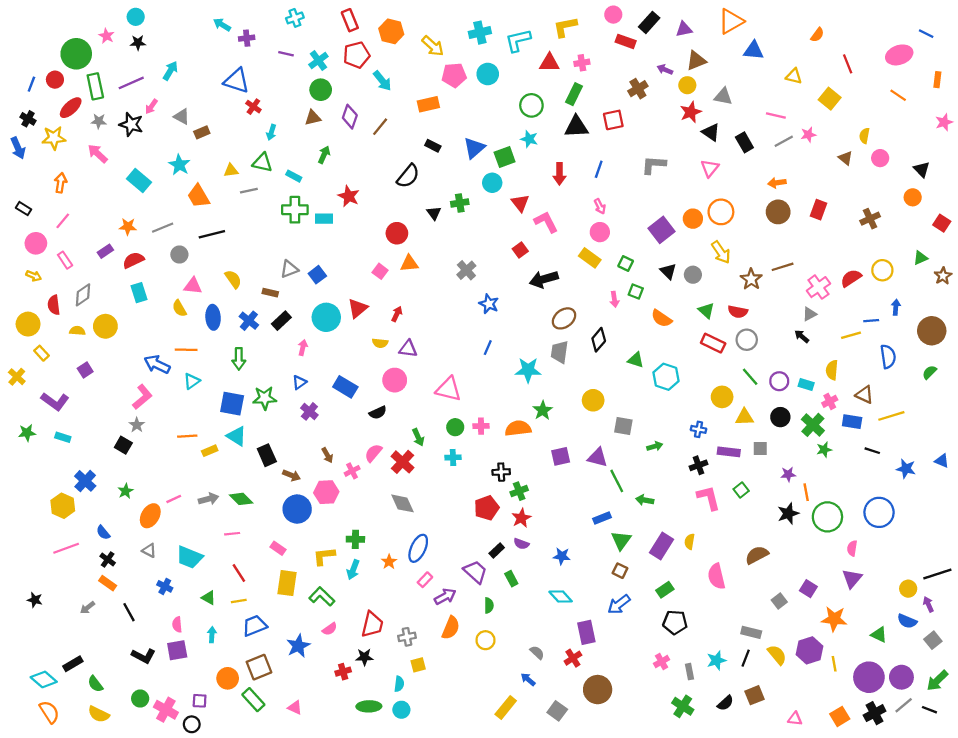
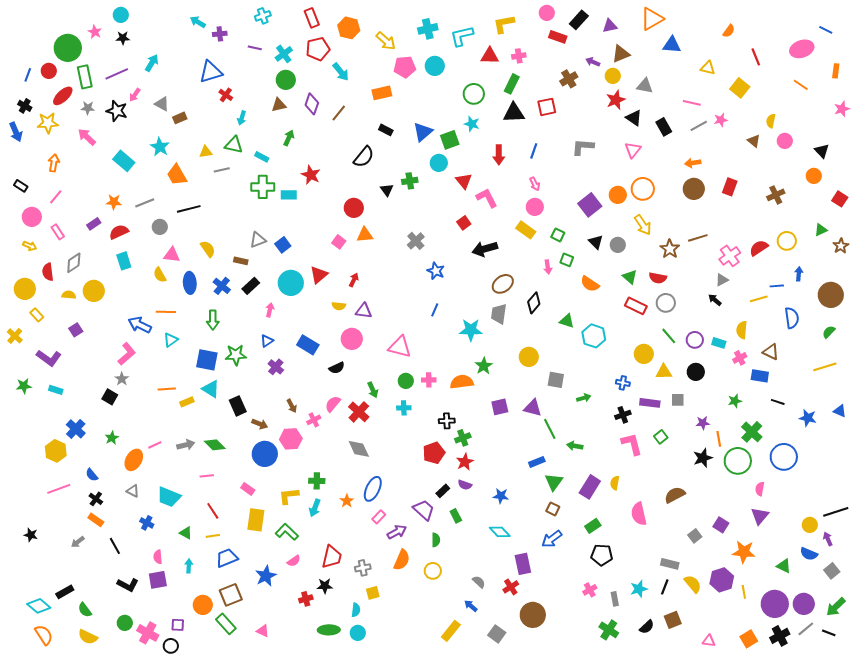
blue triangle: (237, 81) -> (211, 72), turned -35
yellow line: (891, 416) -> (825, 367), moved
green cross: (813, 425) -> (752, 432), moved

